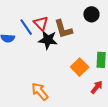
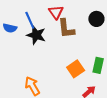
red triangle: (41, 23) -> (56, 12), moved
black star: (48, 40) -> (36, 35), moved

